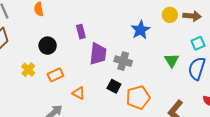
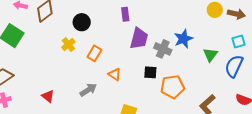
blue star: (140, 30) -> (183, 39), moved
black circle: (48, 46) -> (82, 22), moved
orange rectangle: (55, 75) -> (94, 53), turned -42
black square: (114, 86) -> (150, 72), turned -32

